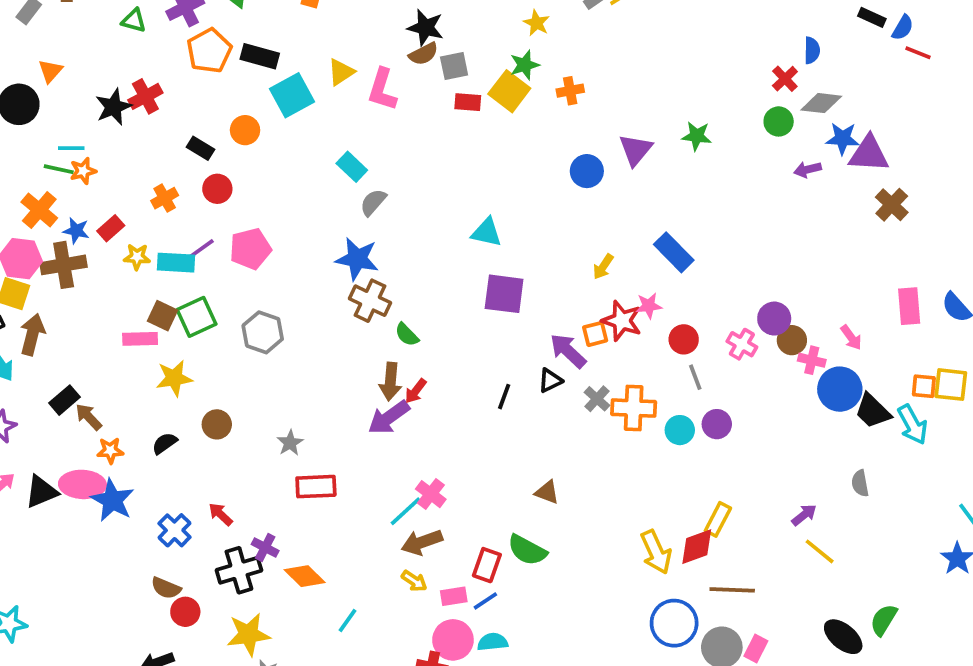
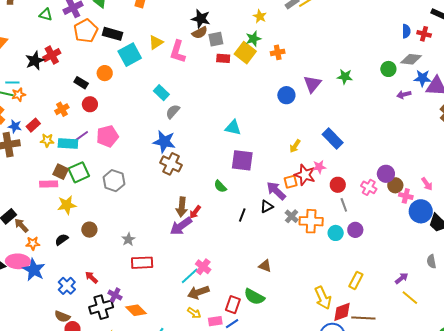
red cross: (785, 79) -> (424, 34), moved, turned -32
green semicircle: (407, 335) -> (220, 186), moved
red diamond: (697, 547) -> (342, 312), moved

